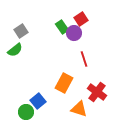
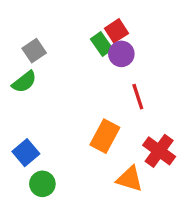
red square: (81, 19) -> (116, 31), moved
blue square: (38, 101) -> (26, 153), moved

